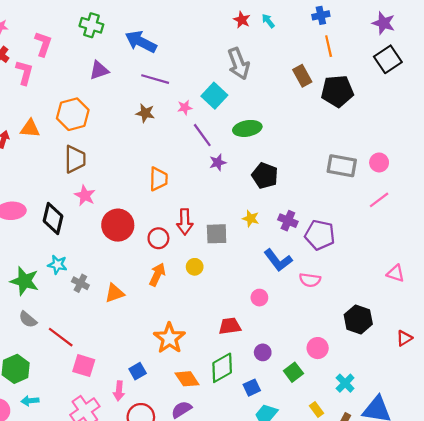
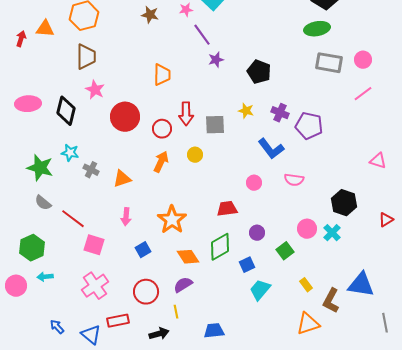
green ellipse: (247, 128) -> (317, 29), moved
pink semicircle: (310, 280) -> (294, 180), moved
cyan cross: (345, 383) -> (332, 233), moved
pink arrow: (119, 391) -> (126, 217), moved

